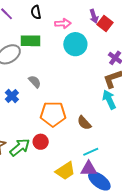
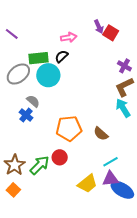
black semicircle: (36, 12) -> (62, 56), moved, turned 64
cyan circle: (75, 44) -> (48, 75), moved
gray semicircle: (35, 82) -> (33, 101), moved

